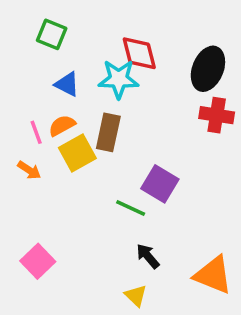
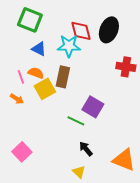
green square: (52, 34) -> (30, 20), size x1.4
black ellipse: (208, 69) -> (109, 30), moved
orange semicircle: (62, 125) -> (36, 73), turned 49

